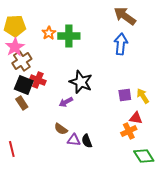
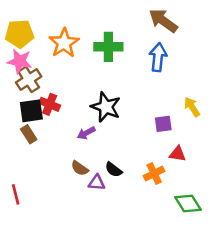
orange star: (49, 33) -> (64, 43), size x1.6
green cross: (69, 36) -> (108, 47), moved
pink star: (15, 47) -> (20, 61), turned -30
black square: (24, 85) -> (31, 111), turned -30
yellow arrow: (143, 96) -> (192, 107), moved
orange cross: (129, 131) -> (154, 174), moved
black semicircle: (87, 141) -> (114, 170), moved, turned -32

